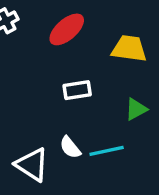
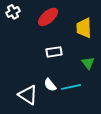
yellow trapezoid: (129, 49) -> (84, 28), turned -100
green triangle: (136, 109) -> (88, 63), turned -40

